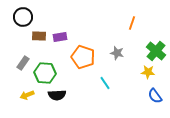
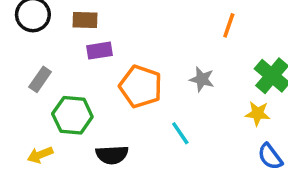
brown rectangle: (39, 36) -> (85, 20), moved
gray rectangle: (23, 63) -> (40, 79), moved
black semicircle: (57, 95) -> (112, 155), moved

